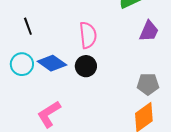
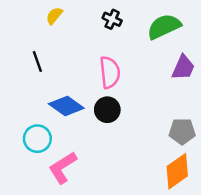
cyan circle: (22, 64) -> (37, 139), moved

